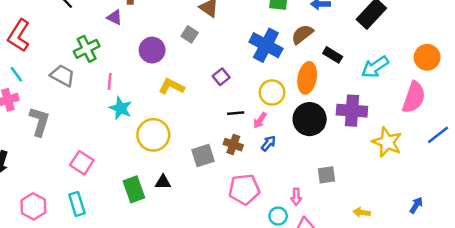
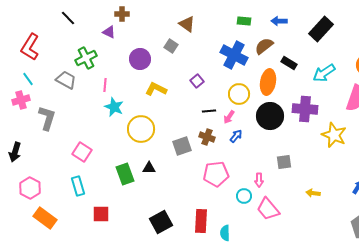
pink hexagon: (33, 206) -> (30, 188), moved

